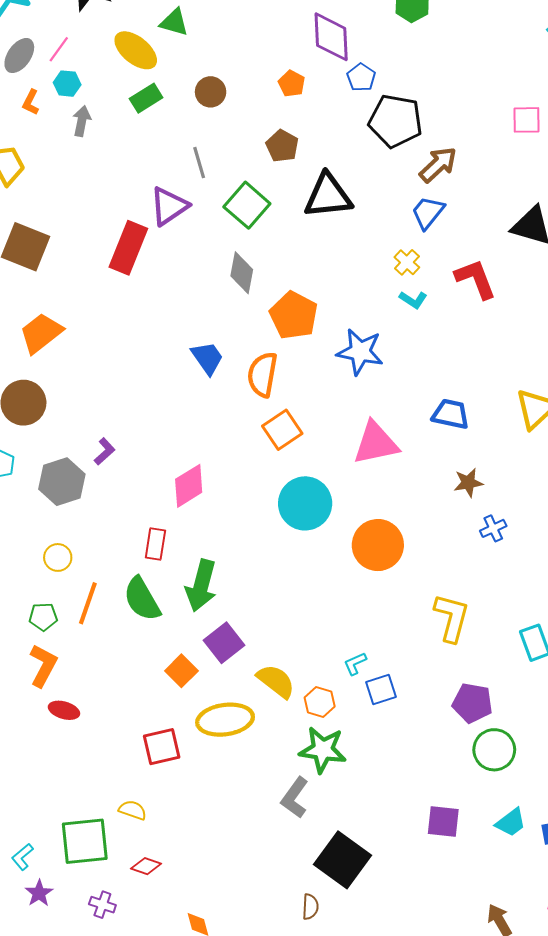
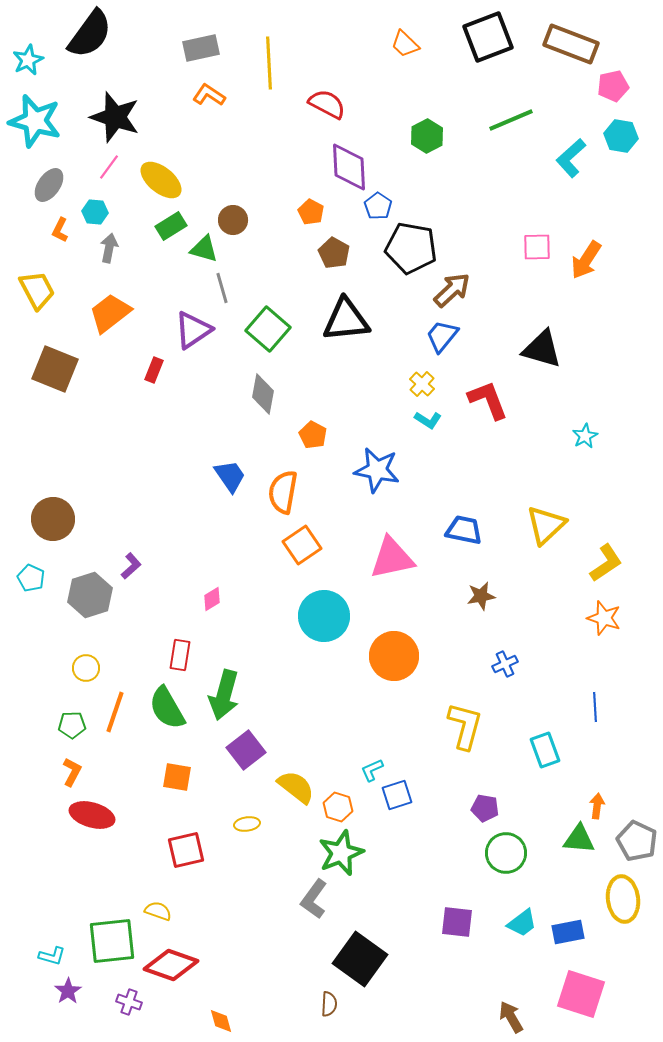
green triangle: (174, 22) -> (204, 249), moved
pink line: (59, 49) -> (109, 167), moved
brown pentagon: (282, 146) -> (334, 253), moved
red rectangle: (128, 248) -> (154, 370), size x0.5
orange pentagon: (294, 315) -> (313, 435), size x0.6
orange trapezoid: (41, 333) -> (110, 313), moved
pink diamond: (189, 486) -> (212, 599), size x0.6
blue cross: (493, 528) -> (505, 664), moved
orange L-shape: (43, 666) -> (72, 772), size x0.7
orange square: (181, 671) -> (177, 777), moved, turned -36
purple pentagon: (472, 703) -> (485, 808), size x0.7
red ellipse: (64, 710) -> (92, 815), size x1.5
yellow ellipse: (225, 720) -> (247, 824), size x0.5
green star: (323, 750) -> (341, 853), turned -30
cyan L-shape: (22, 857) -> (52, 956), turned -124
red diamond: (146, 866) -> (171, 965), size x1.8

